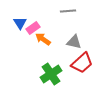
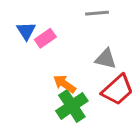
orange arrow: (43, 39) -> (64, 84), moved

